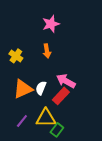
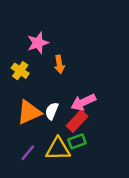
pink star: (51, 24) -> (38, 43), moved
pink arrow: (66, 81) -> (83, 102), turned -54
green rectangle: (57, 130) -> (77, 141), moved, turned 32

